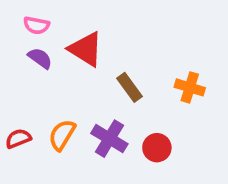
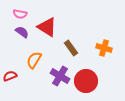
orange semicircle: (62, 135) -> (34, 60), moved
red circle: (157, 148) -> (86, 81), size x1.5

